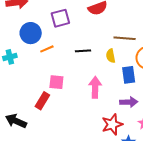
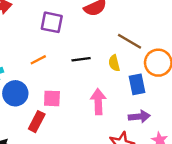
purple square: (60, 18) -> (52, 22), turned 30
blue circle: (31, 33) -> (15, 93), moved
brown line: (125, 38) -> (129, 41), turned 30

